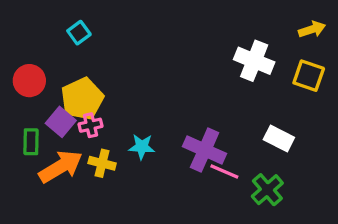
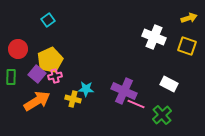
green rectangle: (31, 142) -> (11, 77), moved
yellow cross: (102, 163) -> (73, 99), moved

